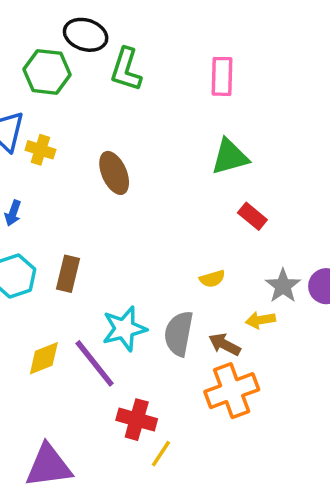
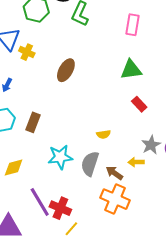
brown ellipse: (114, 173) -> (66, 70), turned 45
yellow semicircle: (212, 279) -> (103, 134), moved
purple line: (95, 363) -> (40, 202), moved
orange cross: (232, 391) -> (115, 199), turned 36

